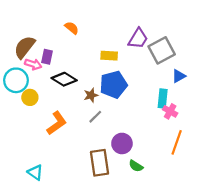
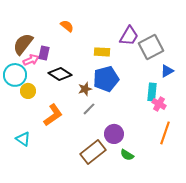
pink arrow: (33, 64) -> (31, 60), turned -42
brown rectangle: (100, 163) -> (93, 152), turned 60
cyan triangle: (35, 172) -> (23, 139), moved

